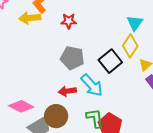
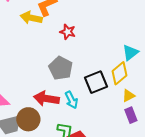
cyan arrow: (92, 85) -> (71, 100), size x0.7
red arrow: (67, 91) -> (46, 99), size x1.4

